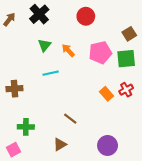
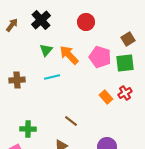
orange arrow: (68, 50) -> (69, 55), size x1.5
pink pentagon: (100, 52) -> (100, 57), turned 30
brown cross: (14, 89) -> (17, 80), moved

